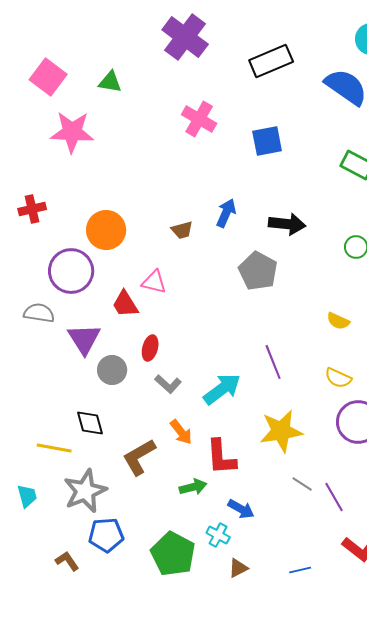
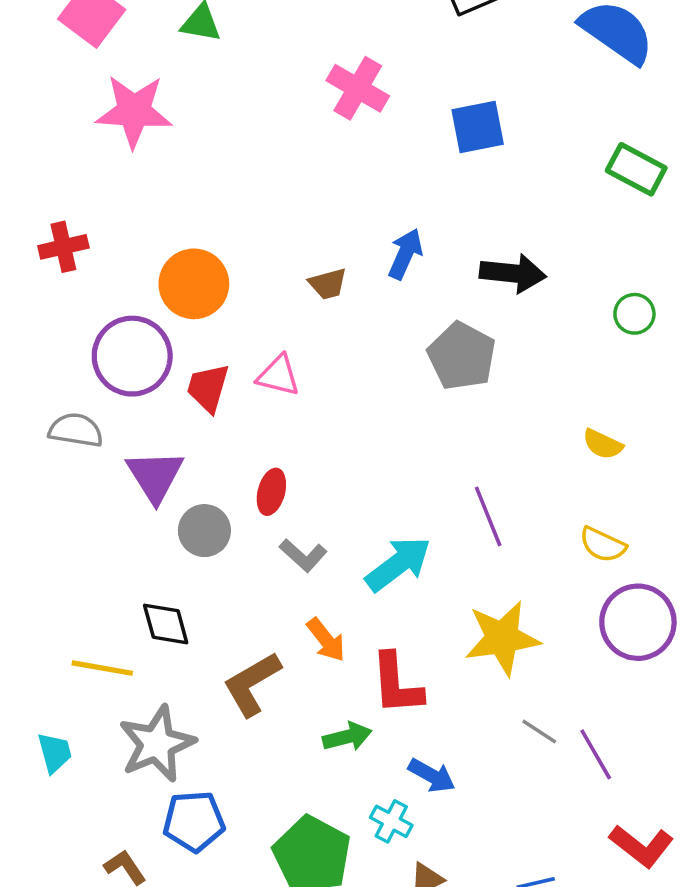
red trapezoid: (125, 304) -> (208, 388), moved, turned 48

